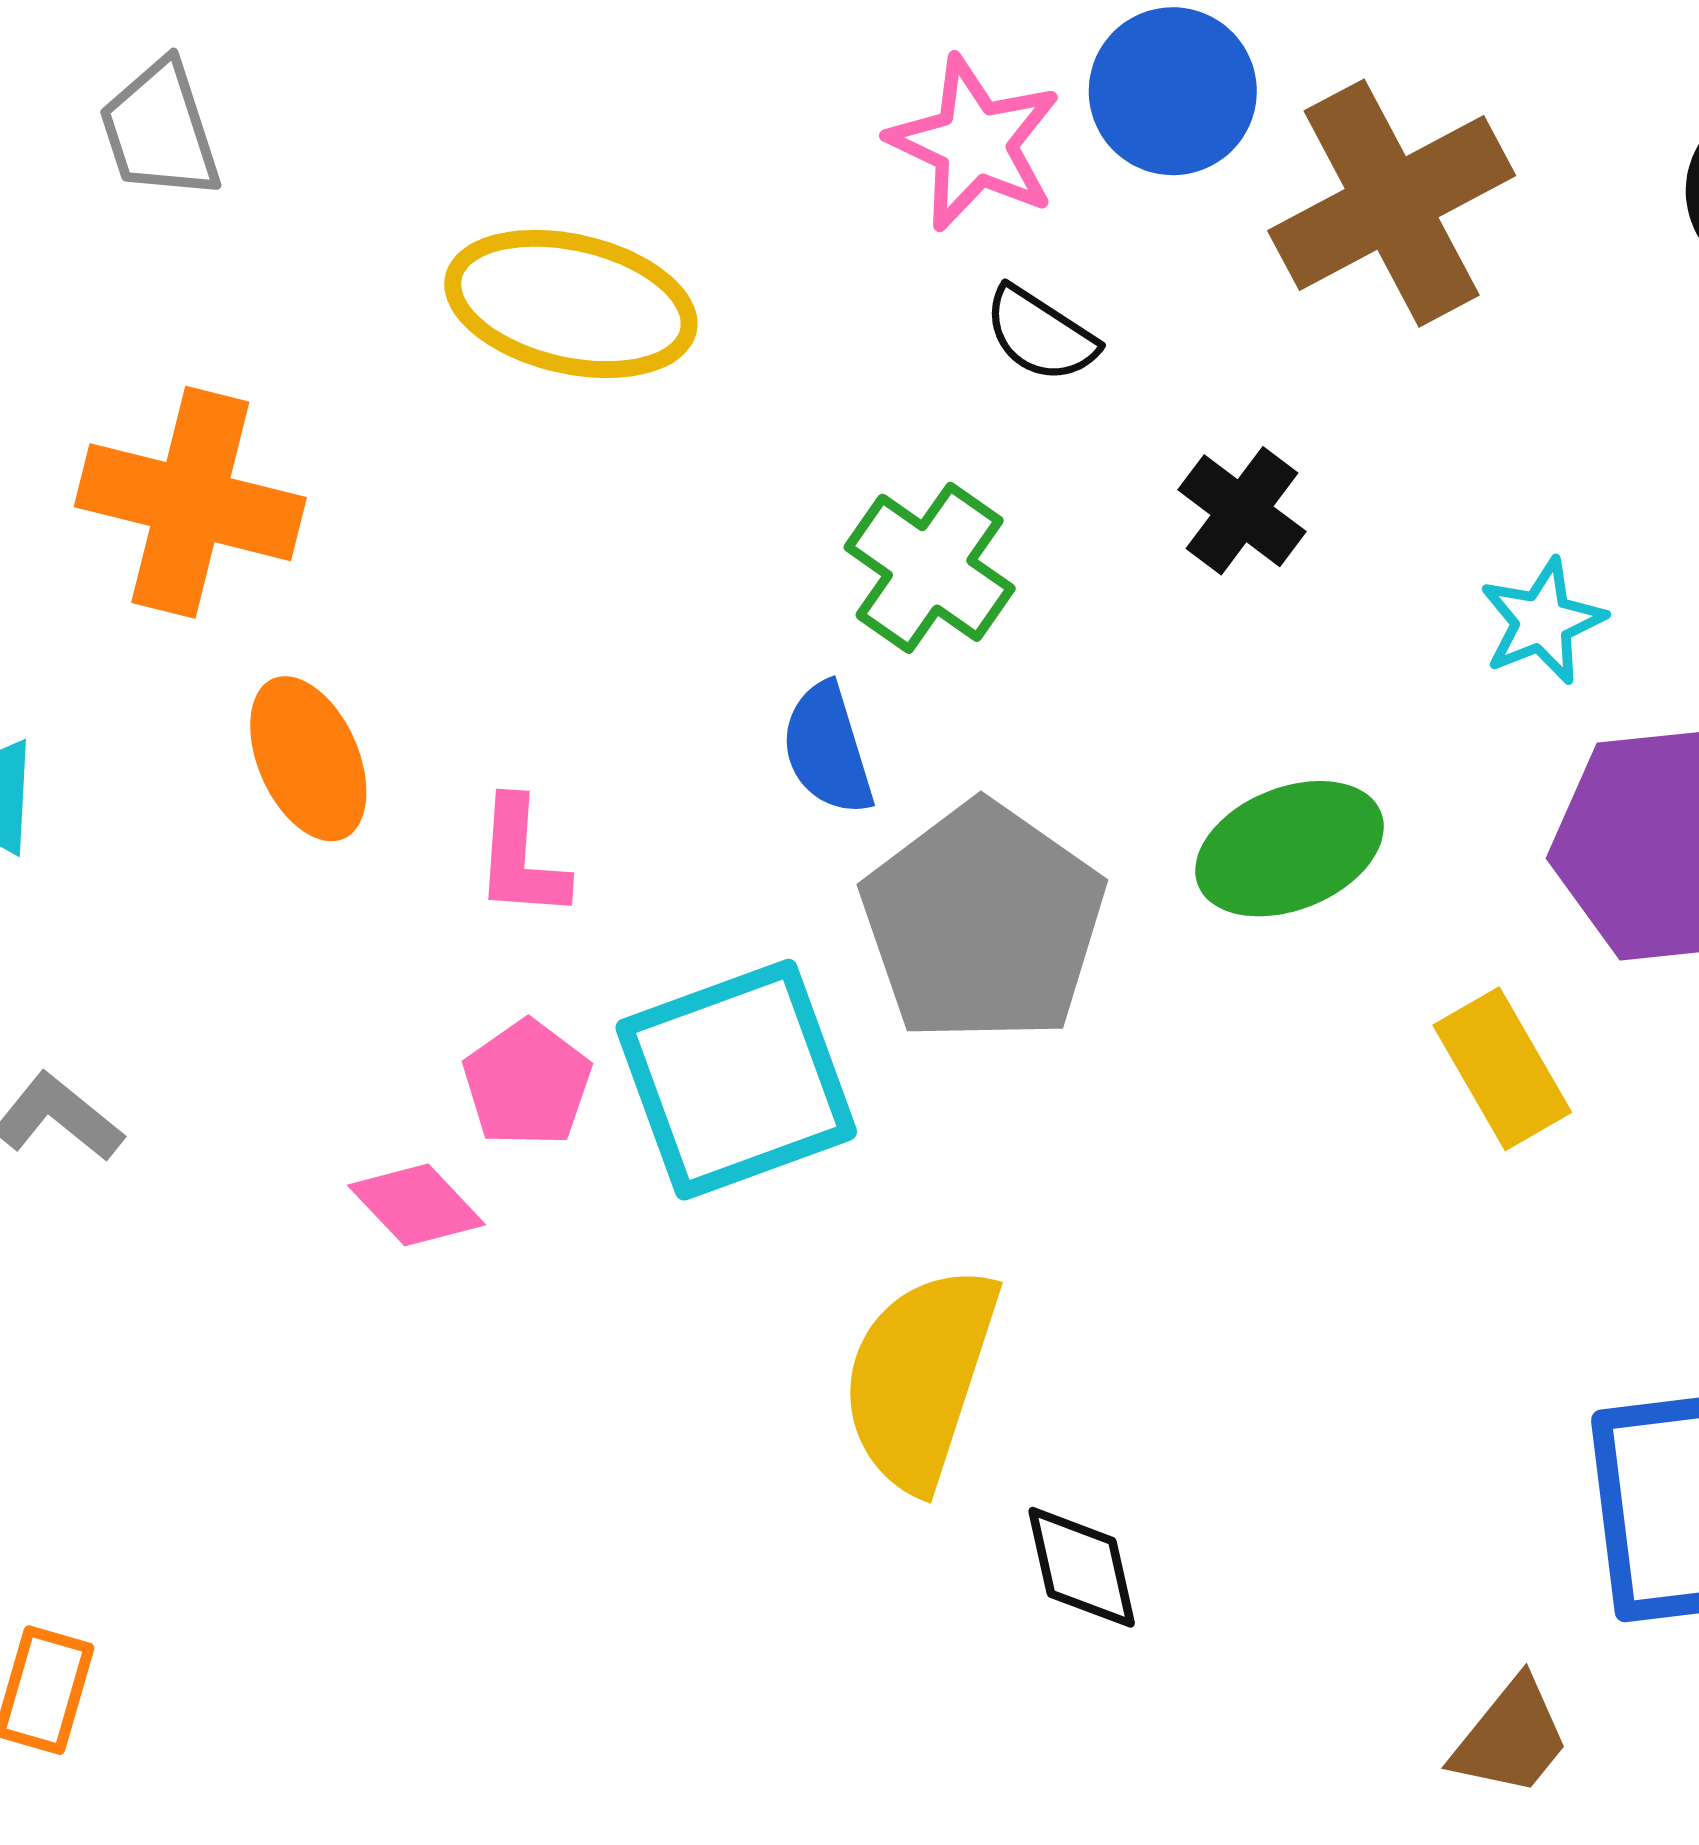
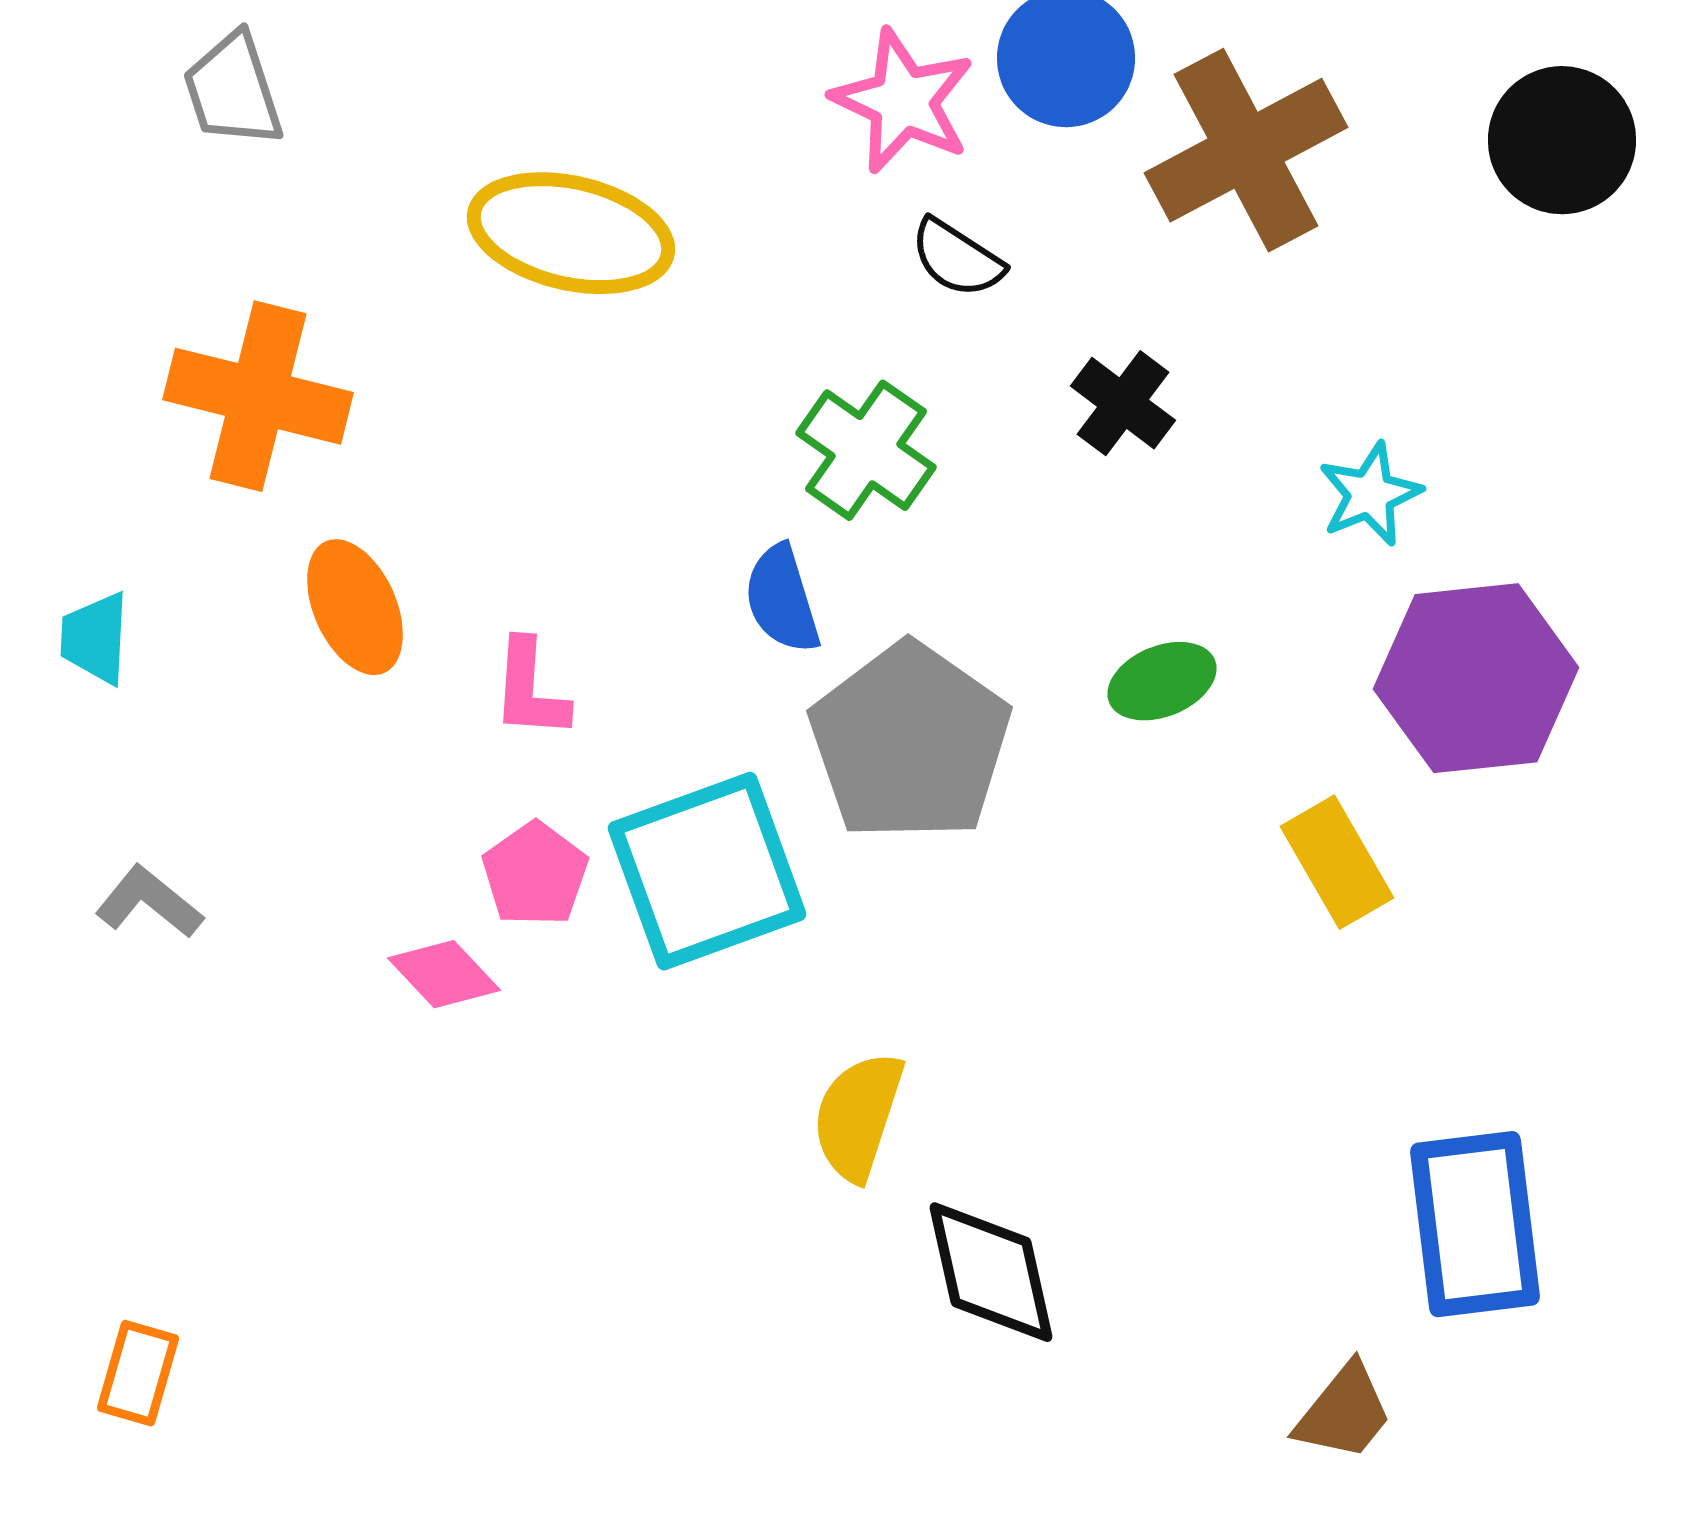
green ellipse: (1289, 849) -> (1162, 681), size x0.7
yellow semicircle: (920, 1378) -> (858, 1116), size x0.7
black diamond: (1082, 1567) -> (991, 1272), size x1.4

